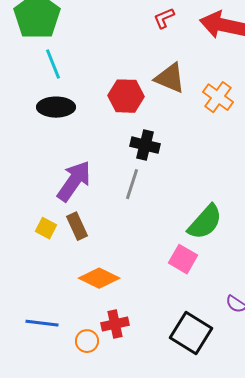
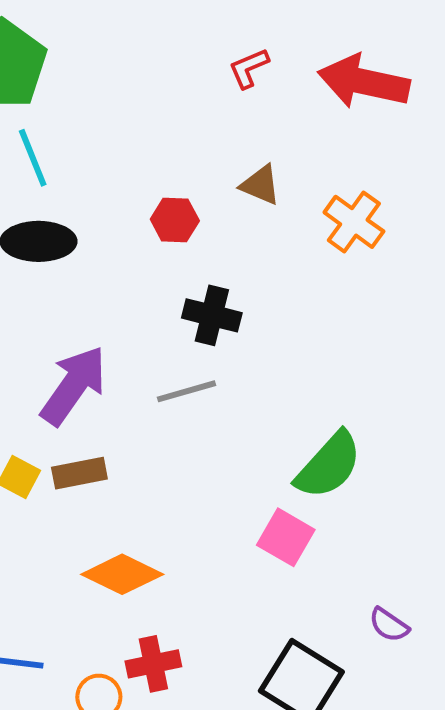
brown triangle: (170, 78) -> (260, 185), size x0.7
red hexagon: (126, 96) -> (175, 220), size x0.7
gray line: (132, 184) -> (186, 391), turned 56
brown rectangle: (77, 226) -> (79, 473), turned -76

